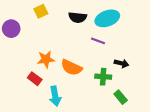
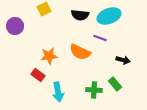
orange semicircle: (71, 67) -> (80, 52), moved
green cross: (103, 77) -> (94, 90), moved
green rectangle: (121, 97) -> (115, 84), moved

